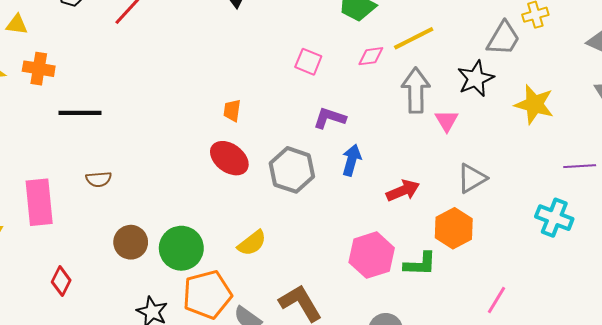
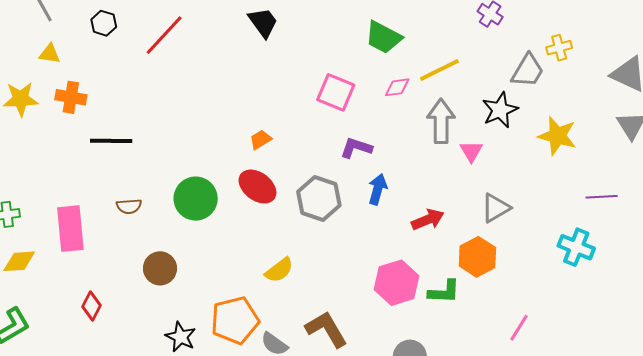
pink square: (308, 62) -> (336, 92), size x1.4
orange trapezoid: (232, 110) -> (261, 140), turned 50
green circle: (181, 248) -> (196, 199), moved

